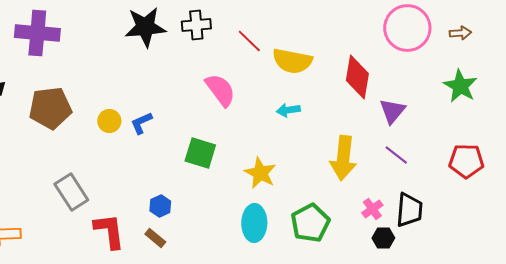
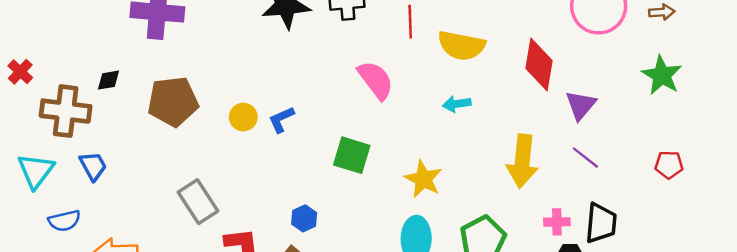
red line: (249, 41) -> (410, 22), turned 44
red pentagon: (466, 161) -> (669, 165), size x0.7
pink cross: (372, 209) -> (557, 222), turned 35

